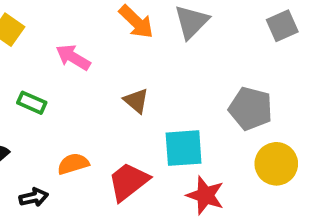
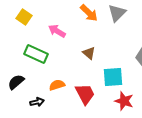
green rectangle: (32, 103) -> (36, 54), size x1.6
red trapezoid: (128, 182) -> (85, 94), turned 100

